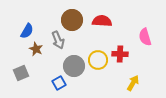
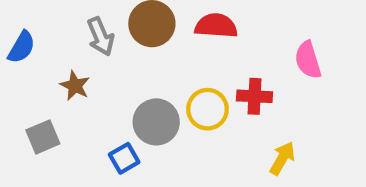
blue semicircle: (27, 31) -> (22, 47), moved
gray arrow: (58, 40) -> (101, 36), moved

